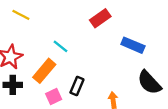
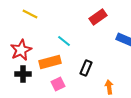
orange rectangle: (44, 71) -> (50, 62), turned 35
black rectangle: (77, 86) -> (86, 68), moved

